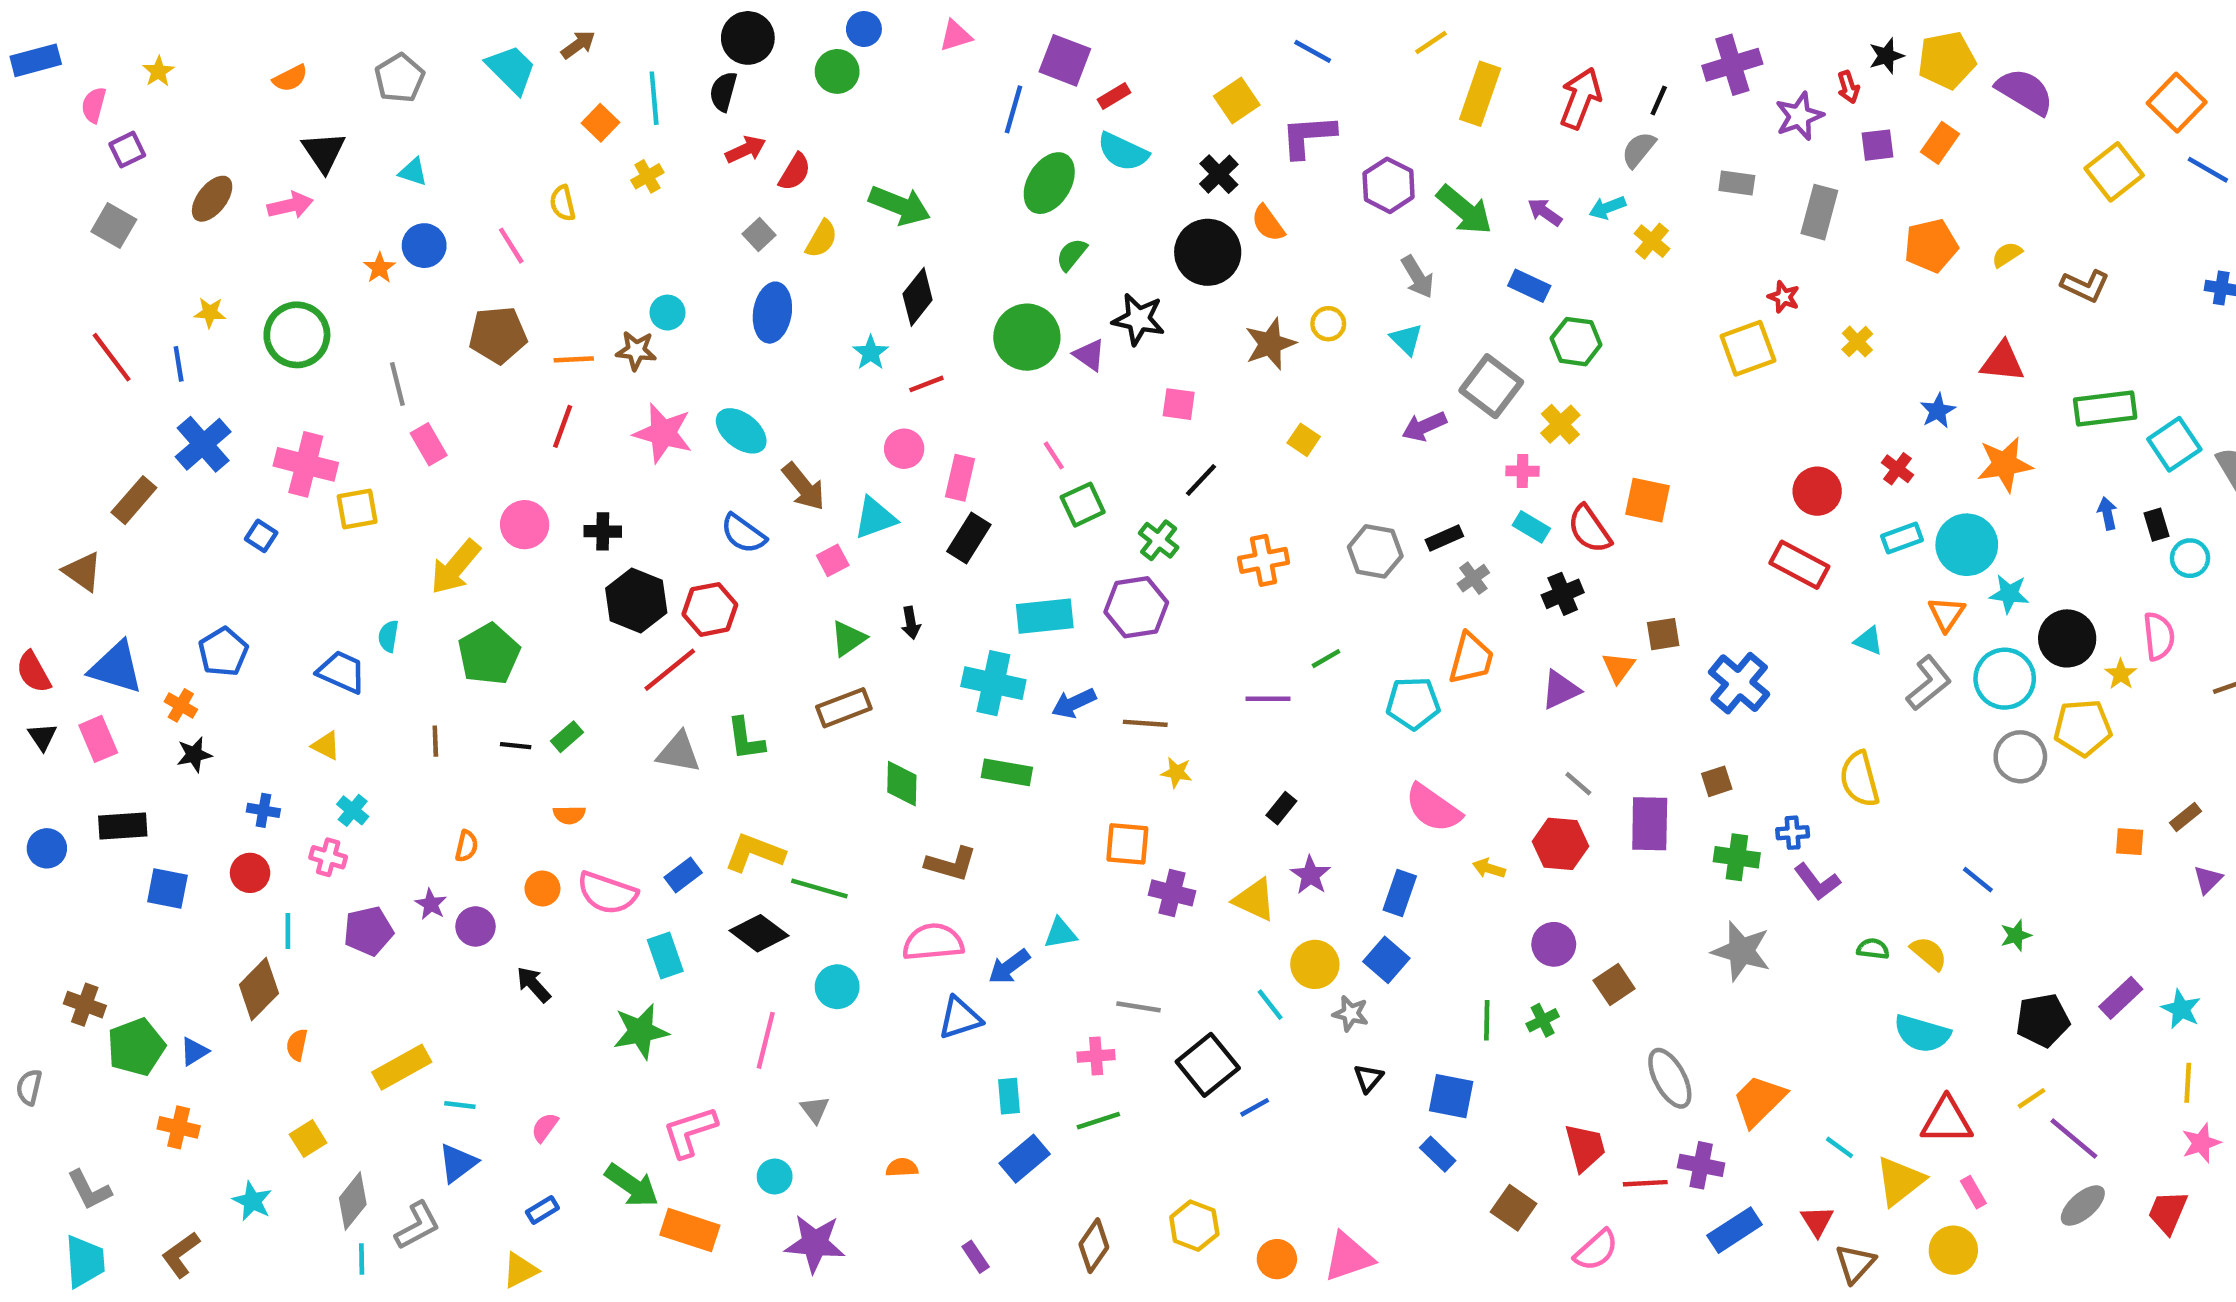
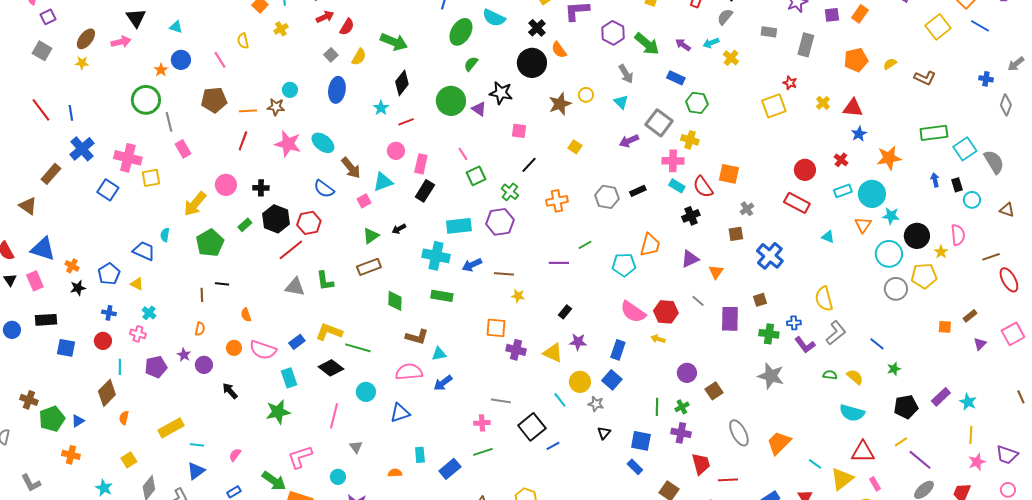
yellow star: (210, 313) -> (82, 63), moved
green circle: (297, 335) -> (146, 100), moved
red triangle: (2002, 362) -> (853, 108), moved
yellow cross: (1560, 424) -> (690, 140), turned -30
pink cross: (1522, 471) -> (673, 161), size x1.5
blue square: (261, 536) -> (108, 190), size x1.5
gray cross: (1473, 578) -> (747, 209), moved
black arrow: (911, 623) -> (399, 229), turned 72
blue pentagon: (223, 652) -> (109, 274), moved
orange triangle: (1618, 667) -> (716, 272), moved
gray L-shape: (1929, 683) -> (836, 333), moved
green rectangle: (567, 737) -> (245, 225), moved
brown line: (435, 741) -> (202, 295), moved
orange semicircle: (569, 815) -> (246, 315), turned 72
red hexagon: (1560, 844) -> (666, 312), moved
purple star: (1310, 875) -> (578, 342), turned -30
cyan triangle: (1060, 933) -> (439, 354), moved
blue triangle: (960, 1018) -> (400, 413), moved
cyan rectangle: (1009, 1096) -> (420, 455), moved
purple cross: (1701, 1165) -> (681, 433), moved

